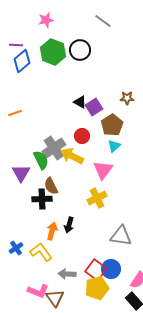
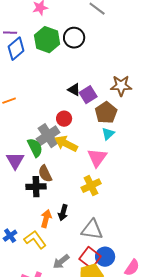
brown star: (127, 98) -> (121, 86), size x1.5
red circle: (82, 136) -> (64, 119), moved
gray triangle: (121, 236) -> (92, 230), moved
gray arrow: (67, 274) -> (61, 262), turned -42

